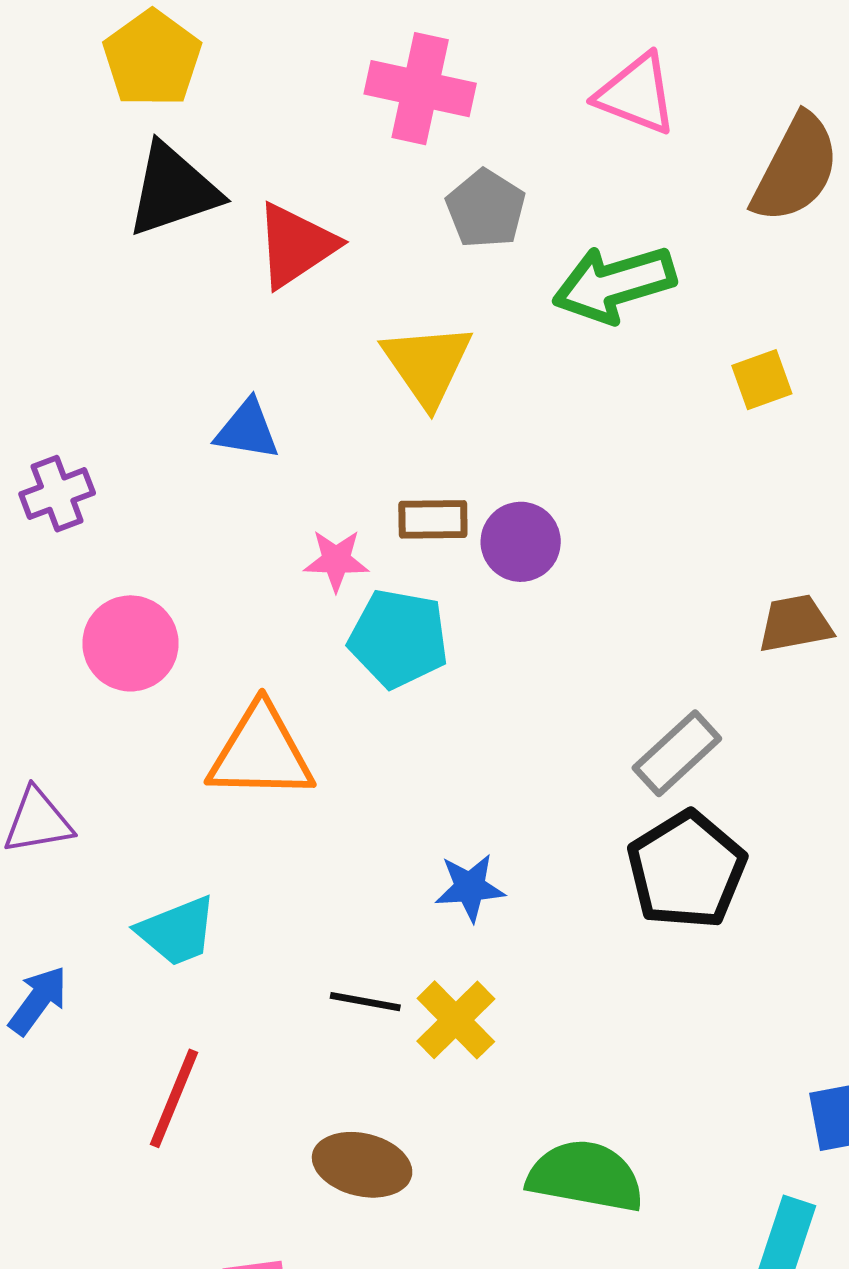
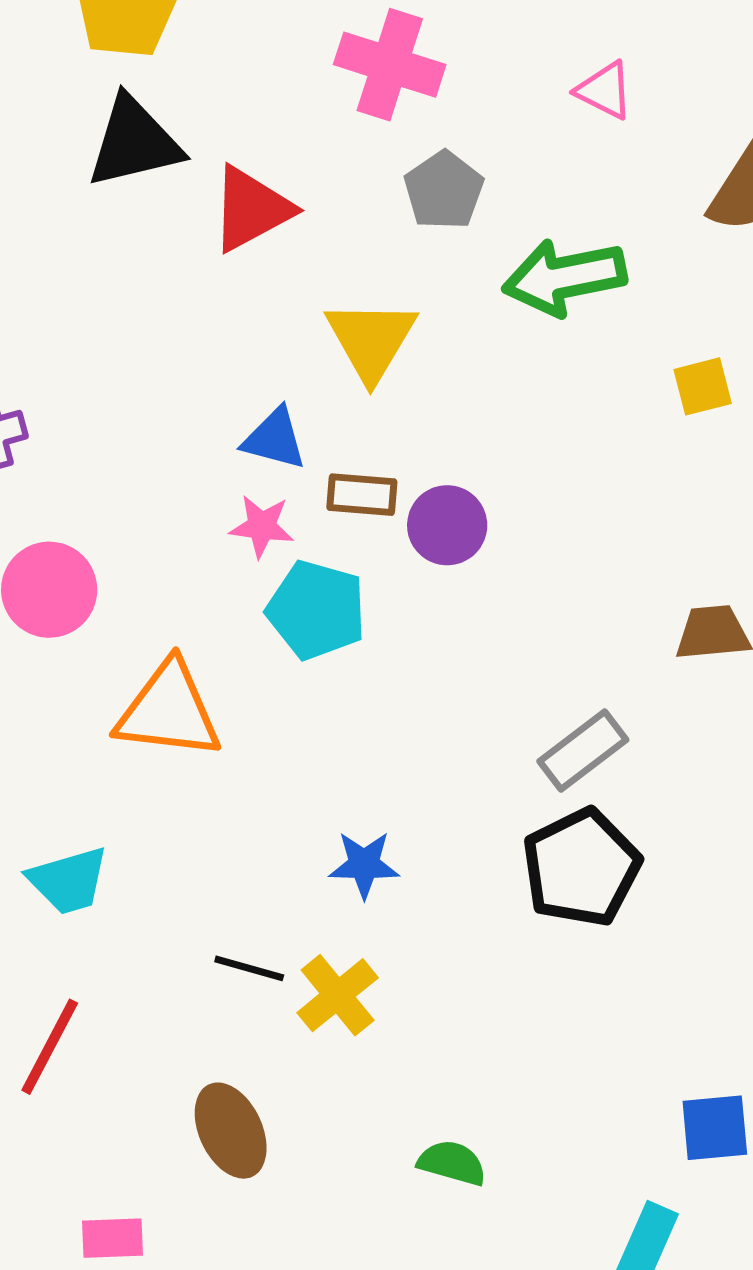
pink triangle: (636, 94) -> (605, 90), size x0.7
blue triangle: (247, 430) -> (274, 439), moved
brown ellipse: (362, 1165) -> (231, 1131), turned 46
green semicircle: (585, 1176) -> (452, 1163), size x0.6

